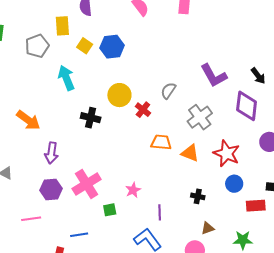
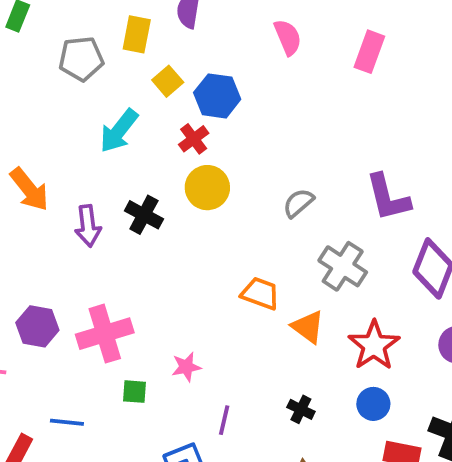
cyan arrow: (66, 78) -> (119, 131), turned -135
red cross: (143, 110) -> (194, 139), moved
gray cross: (200, 117) -> (343, 266), turned -35
purple arrow: (51, 153) -> (88, 226), moved, turned -30

